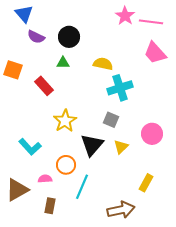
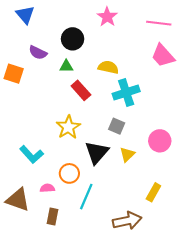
pink star: (125, 16) -> (107, 17), moved
purple semicircle: (36, 37) -> (38, 53), moved
red rectangle: (44, 86) -> (81, 90), moved
brown triangle: (17, 190) -> (18, 200), turned 50

